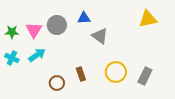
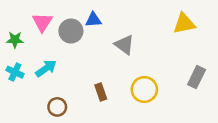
blue triangle: (84, 18) -> (93, 20), moved
pink triangle: (34, 30) -> (42, 22), moved
gray rectangle: (145, 76) -> (197, 77), moved
brown circle: (57, 83) -> (57, 107), moved

